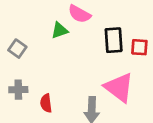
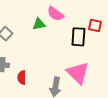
red square: (139, 47) -> (95, 25), moved

